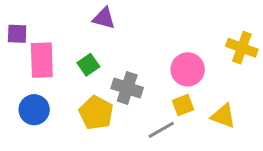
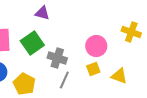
green square: (88, 65) -> (32, 43), size x1.6
yellow pentagon: (96, 113) -> (24, 84), moved
gray line: (161, 130) -> (64, 80), moved, turned -36

